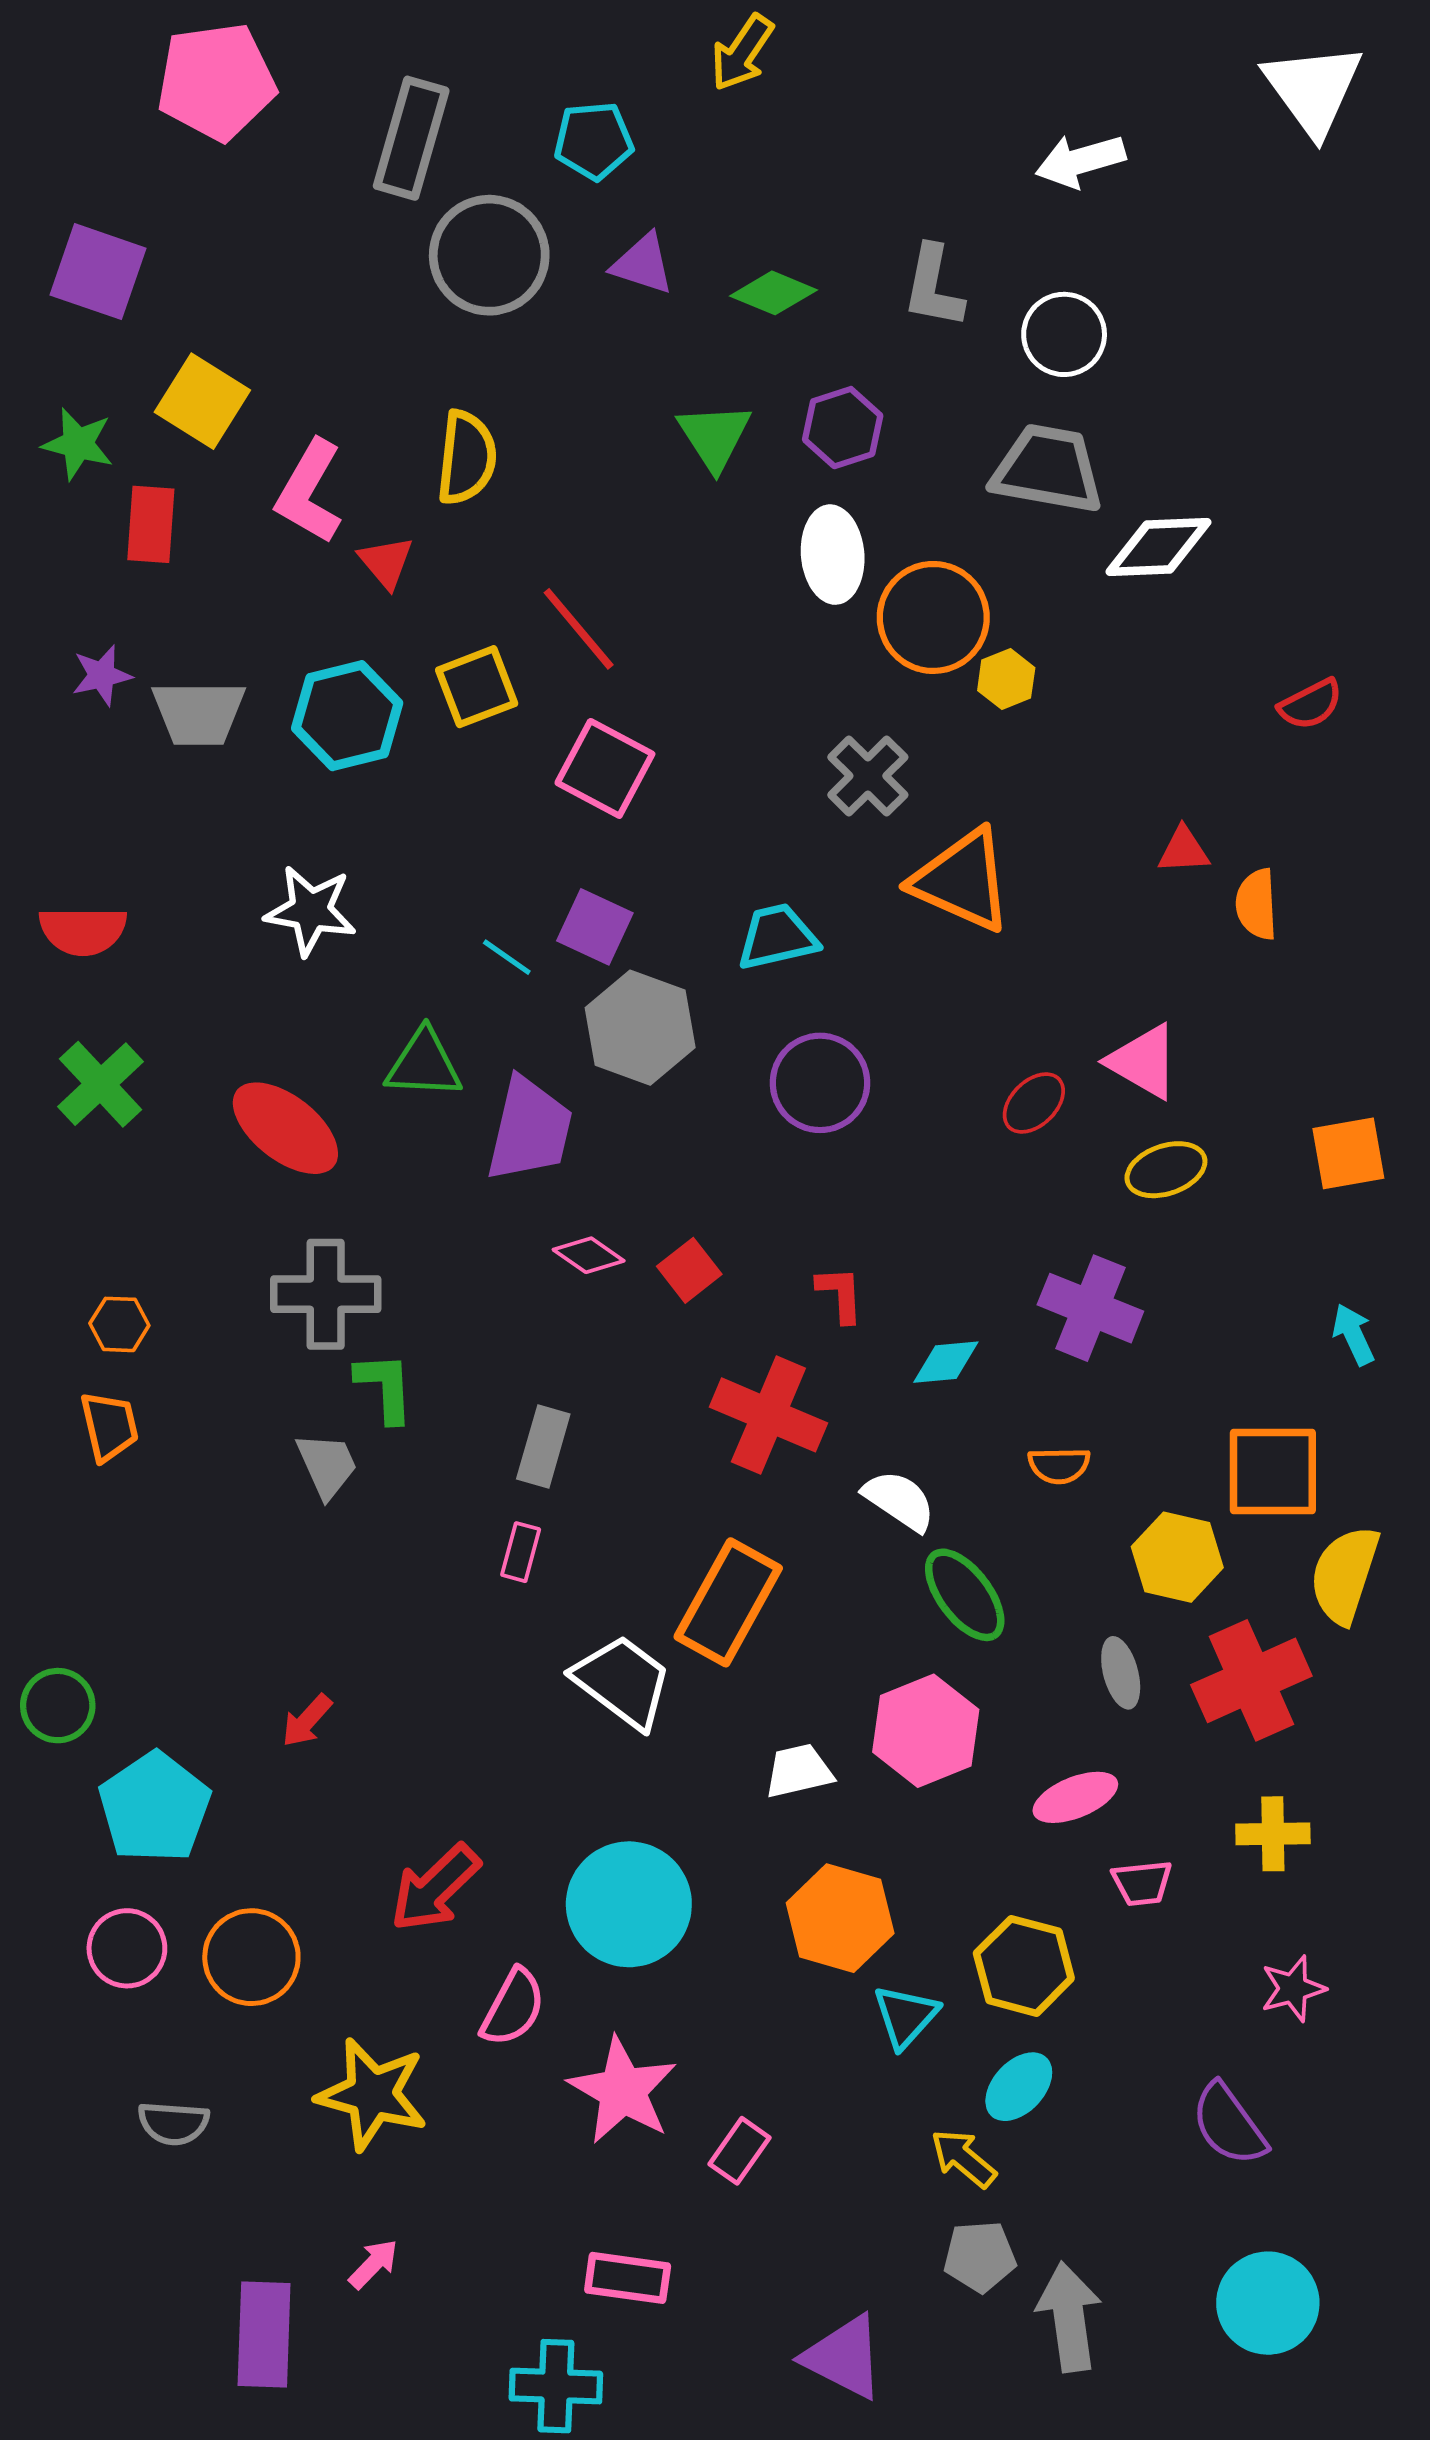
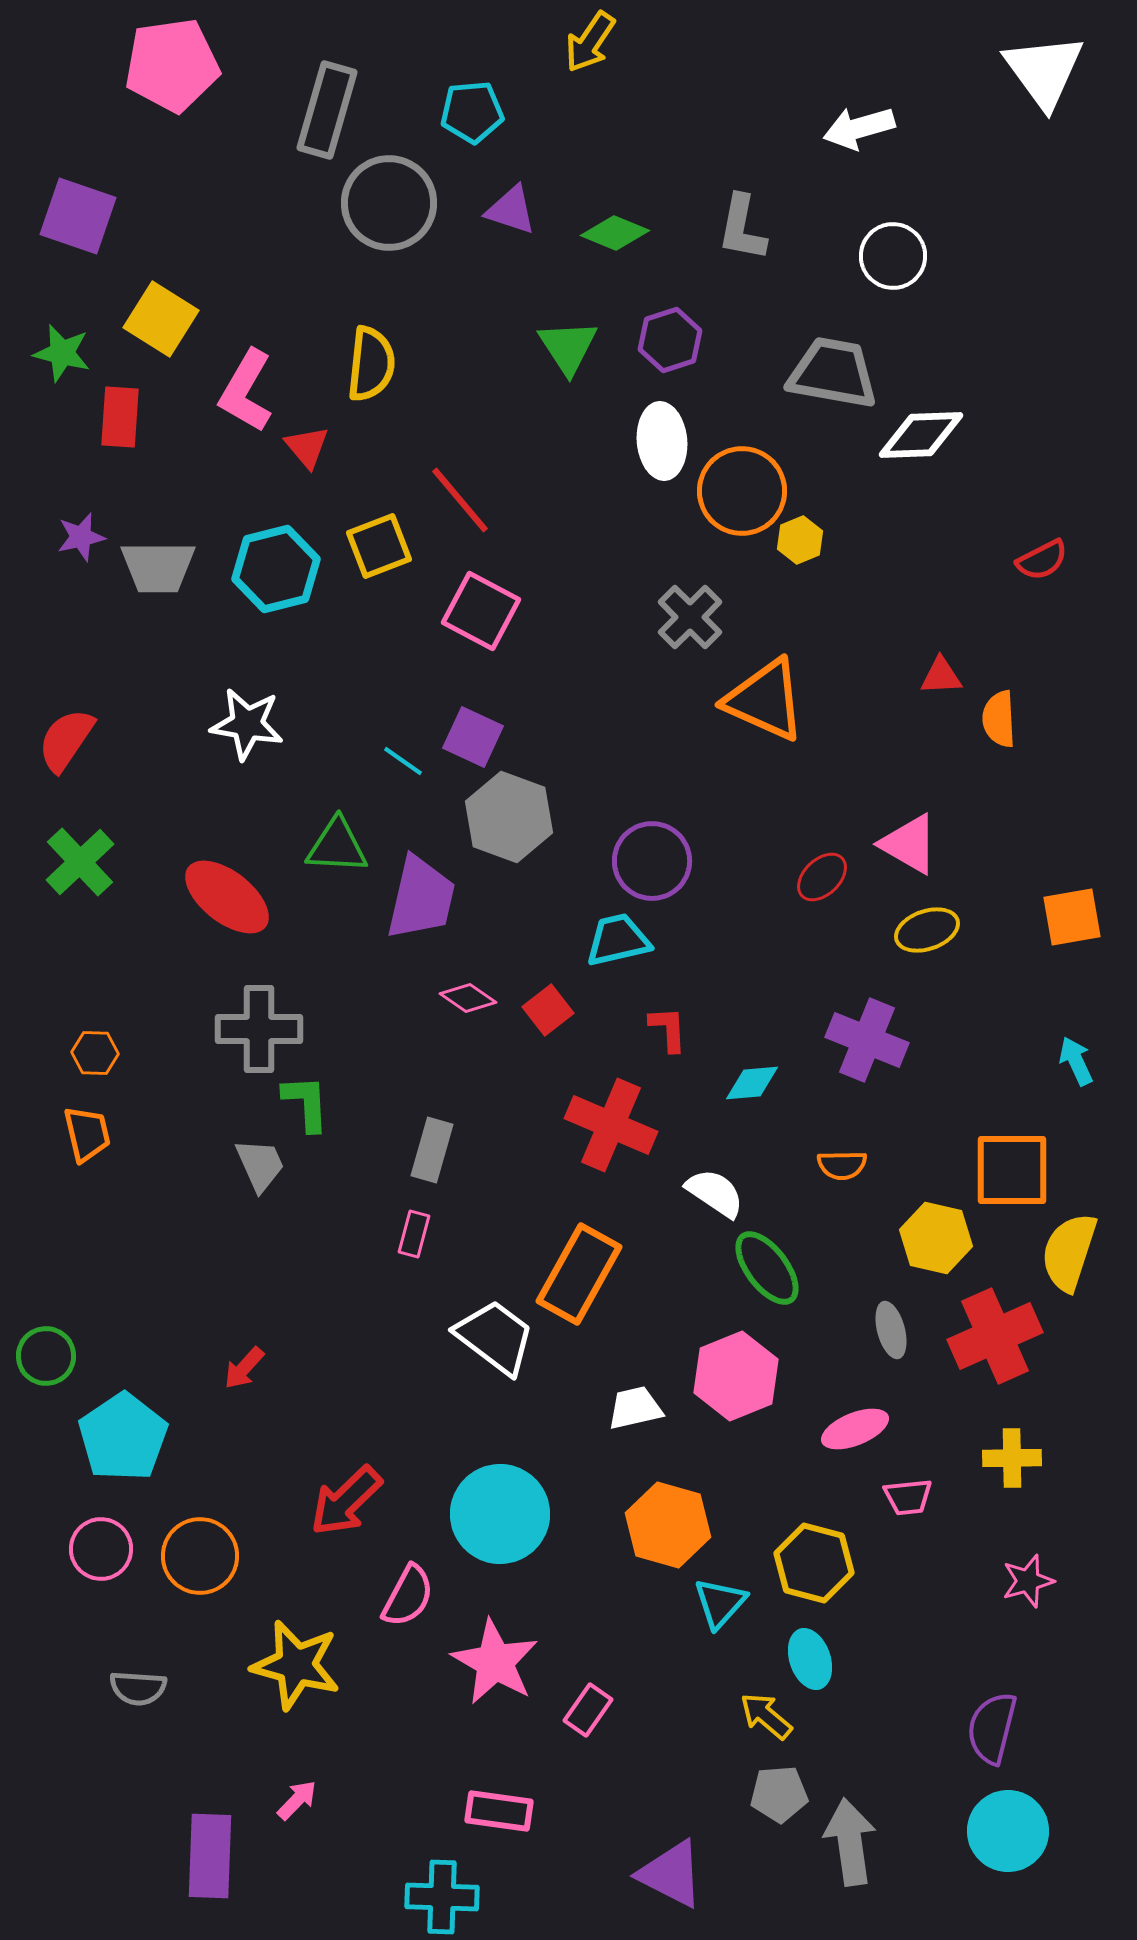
white circle: (1064, 334) -> (893, 256), moved
red semicircle: (83, 931) -> (66, 740), turned 124
cyan trapezoid: (777, 937) -> (618, 940), moved
cyan ellipse: (1019, 2087) -> (810, 1659), turned -62
purple semicircle: (1229, 2124) -> (992, 1728), moved, turned 50

